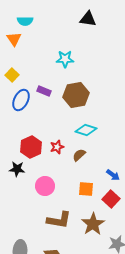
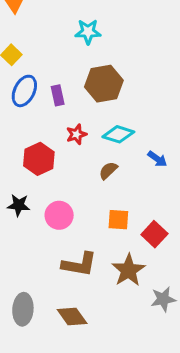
purple rectangle: (44, 91) -> (58, 95), moved, turned 56
red star: (57, 147) -> (76, 134), moved
black star: (17, 169) -> (19, 205), moved
blue arrow: (113, 175) -> (157, 159), moved

